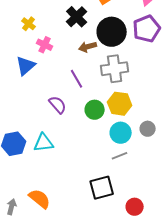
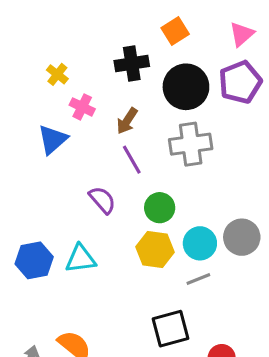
black cross: (77, 17) -> (132, 64), turned 35
brown arrow: (88, 47) -> (127, 121), moved, turned -42
yellow hexagon: (120, 104) -> (155, 250), moved
gray circle: (148, 129) -> (242, 237), size x1.5

